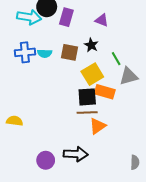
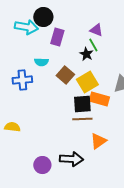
purple rectangle: (66, 17) -> (57, 37), moved
blue cross: (25, 52) -> (22, 80), moved
brown square: (70, 52) -> (65, 75), moved, turned 30
green line: (116, 59) -> (93, 45), moved
orange triangle: (98, 126) -> (98, 141), moved

